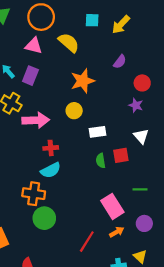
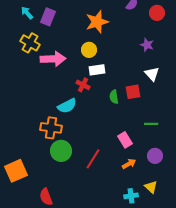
red circle: (142, 83) -> (157, 13), moved
white rectangle: (97, 132) -> (97, 70), moved
red cross: (51, 148) -> (83, 85), moved, turned 32
pink rectangle: (112, 206) -> (125, 140), size x0.7
red line: (87, 242) -> (93, 159), moved

